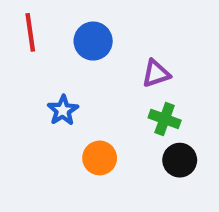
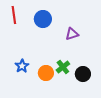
blue star: (63, 110) -> (22, 66), moved
green cross: (165, 119) -> (63, 67), moved, turned 32

